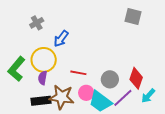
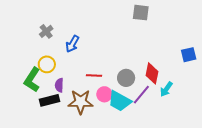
yellow circle: (44, 60) -> (47, 64), moved, size x0.7
black rectangle: (41, 101) -> (49, 100), moved

